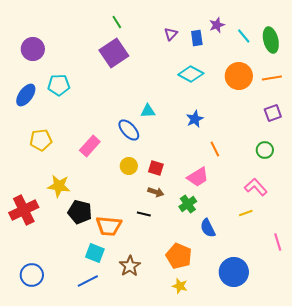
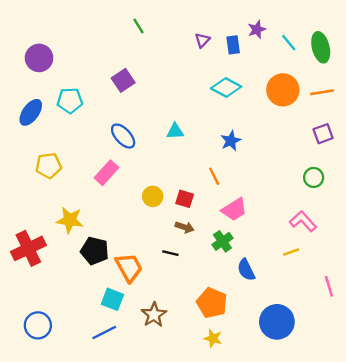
purple square: (114, 53) -> (123, 80), moved, size x0.7
blue ellipse: (129, 130) -> (123, 136), moved
orange line: (215, 149) -> (214, 176), moved
orange trapezoid: (109, 226) -> (129, 267), turned -124

